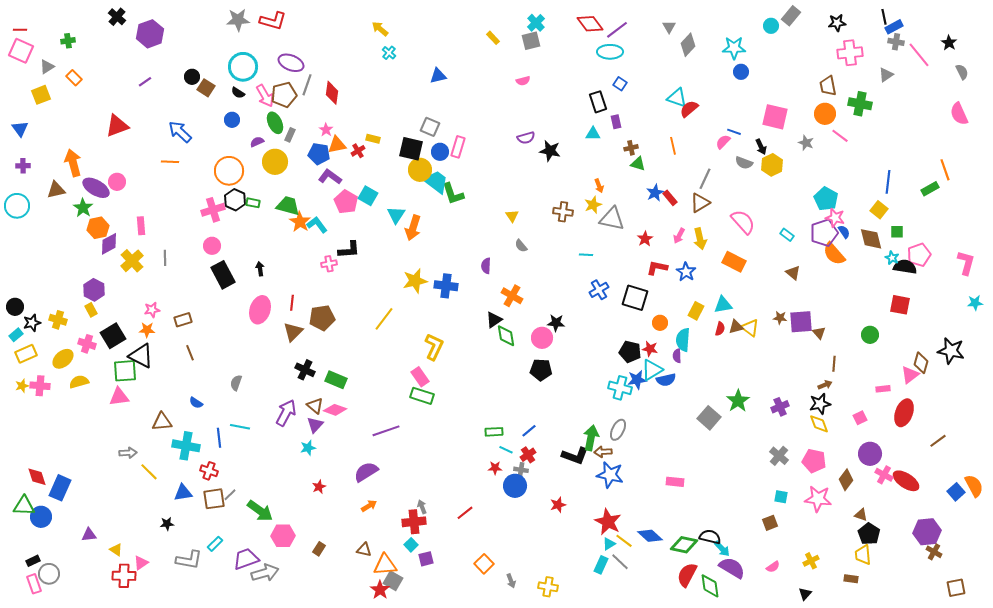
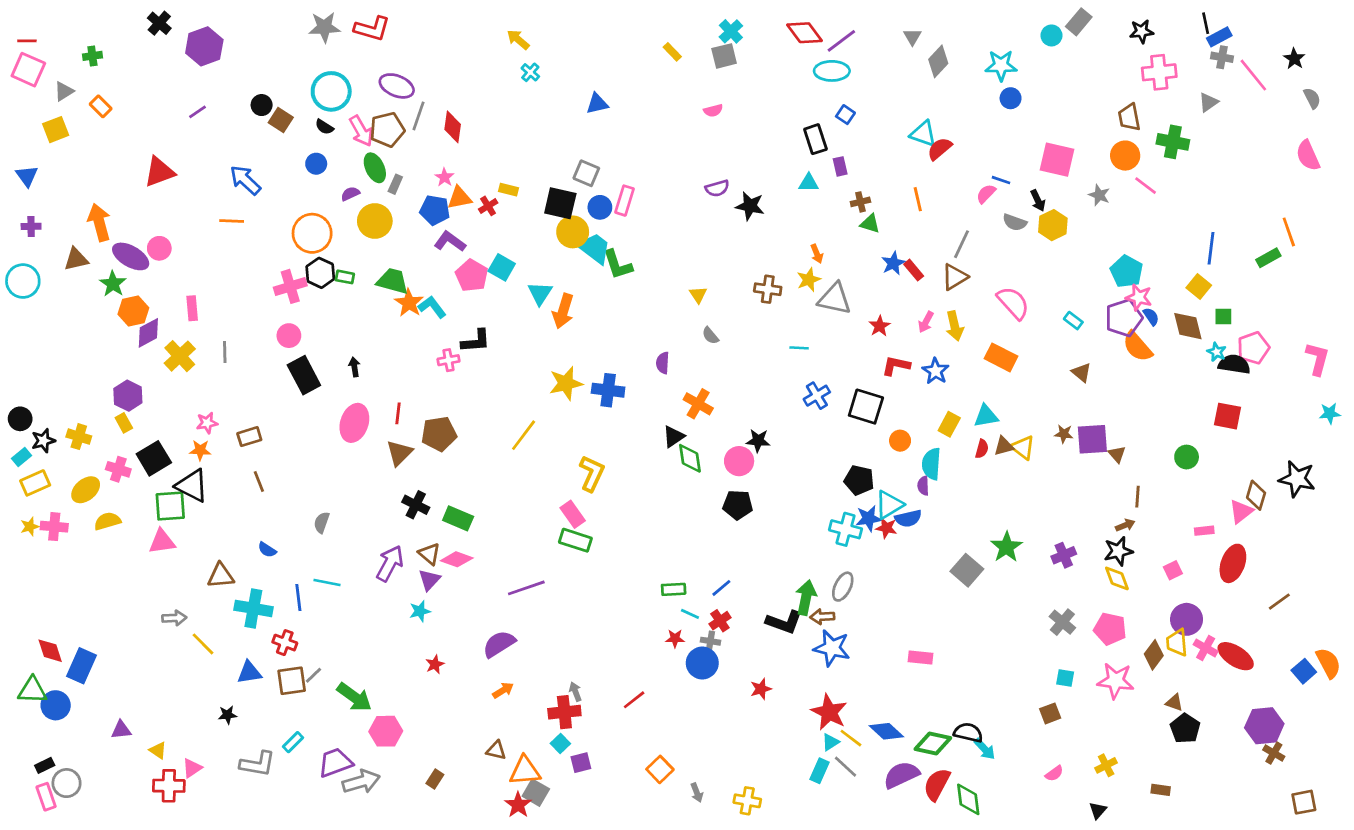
red star: (650, 349) -> (886, 528), moved
brown rectangle: (319, 549) -> (435, 779), moved
yellow trapezoid: (863, 555) -> (1177, 643), moved
purple semicircle: (732, 568) -> (901, 775), moved, turned -56

